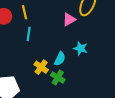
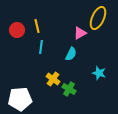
cyan star: (81, 48) -> (99, 73), moved
cyan semicircle: (60, 59) -> (71, 54), moved

